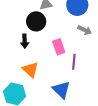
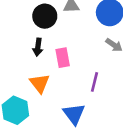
black circle: (36, 21) -> (45, 16), moved
pink rectangle: (59, 47) -> (63, 58), moved

